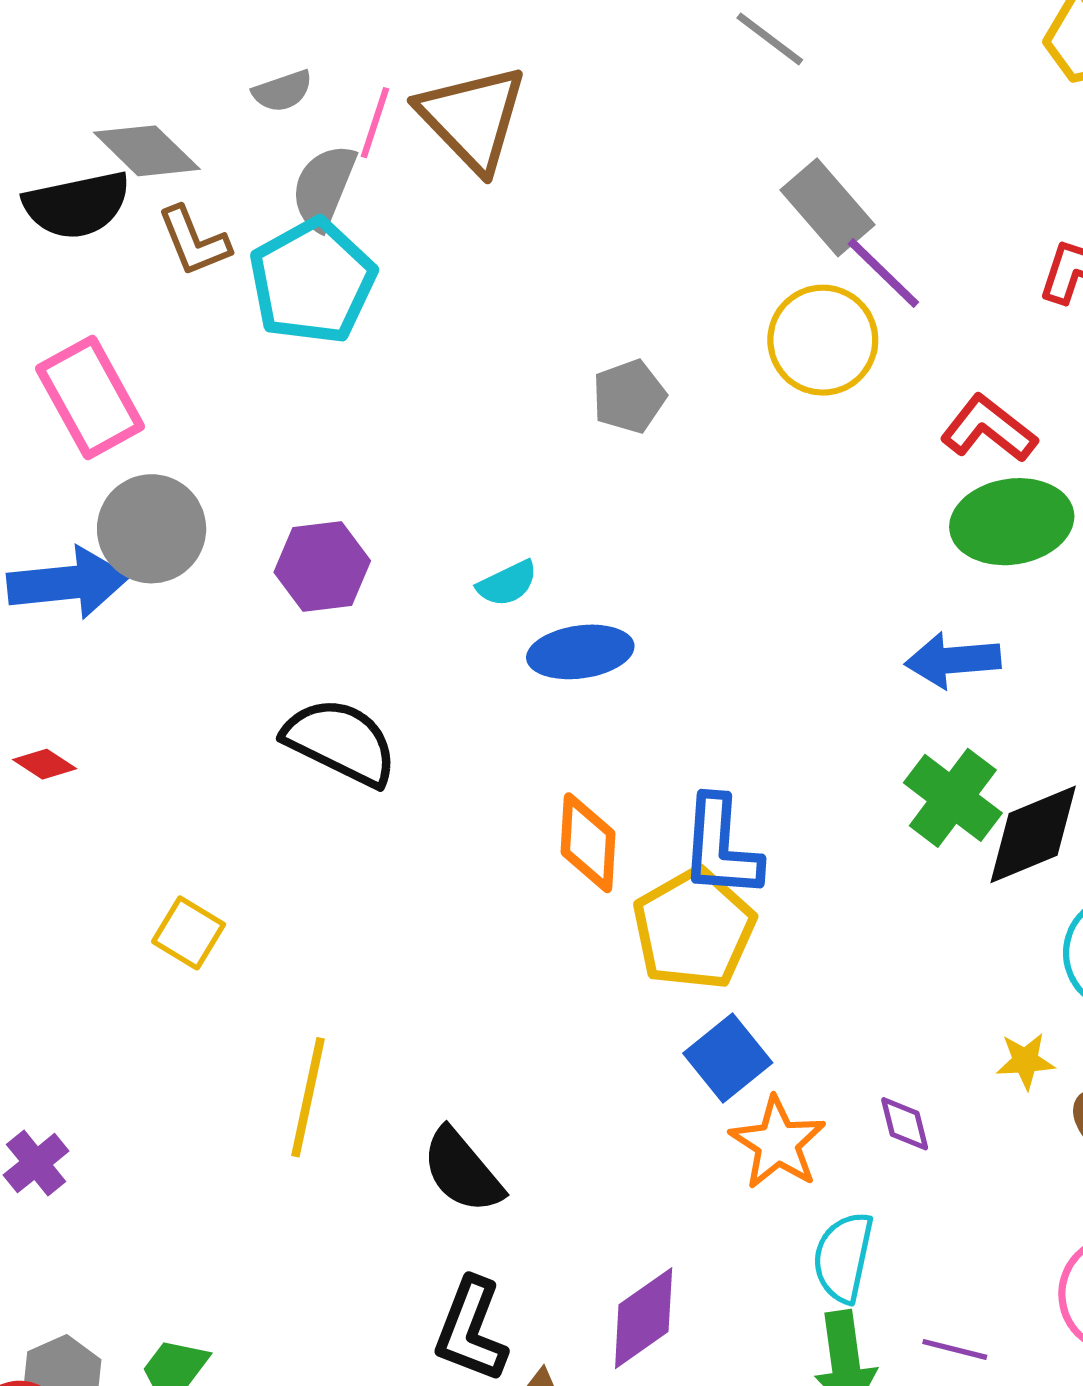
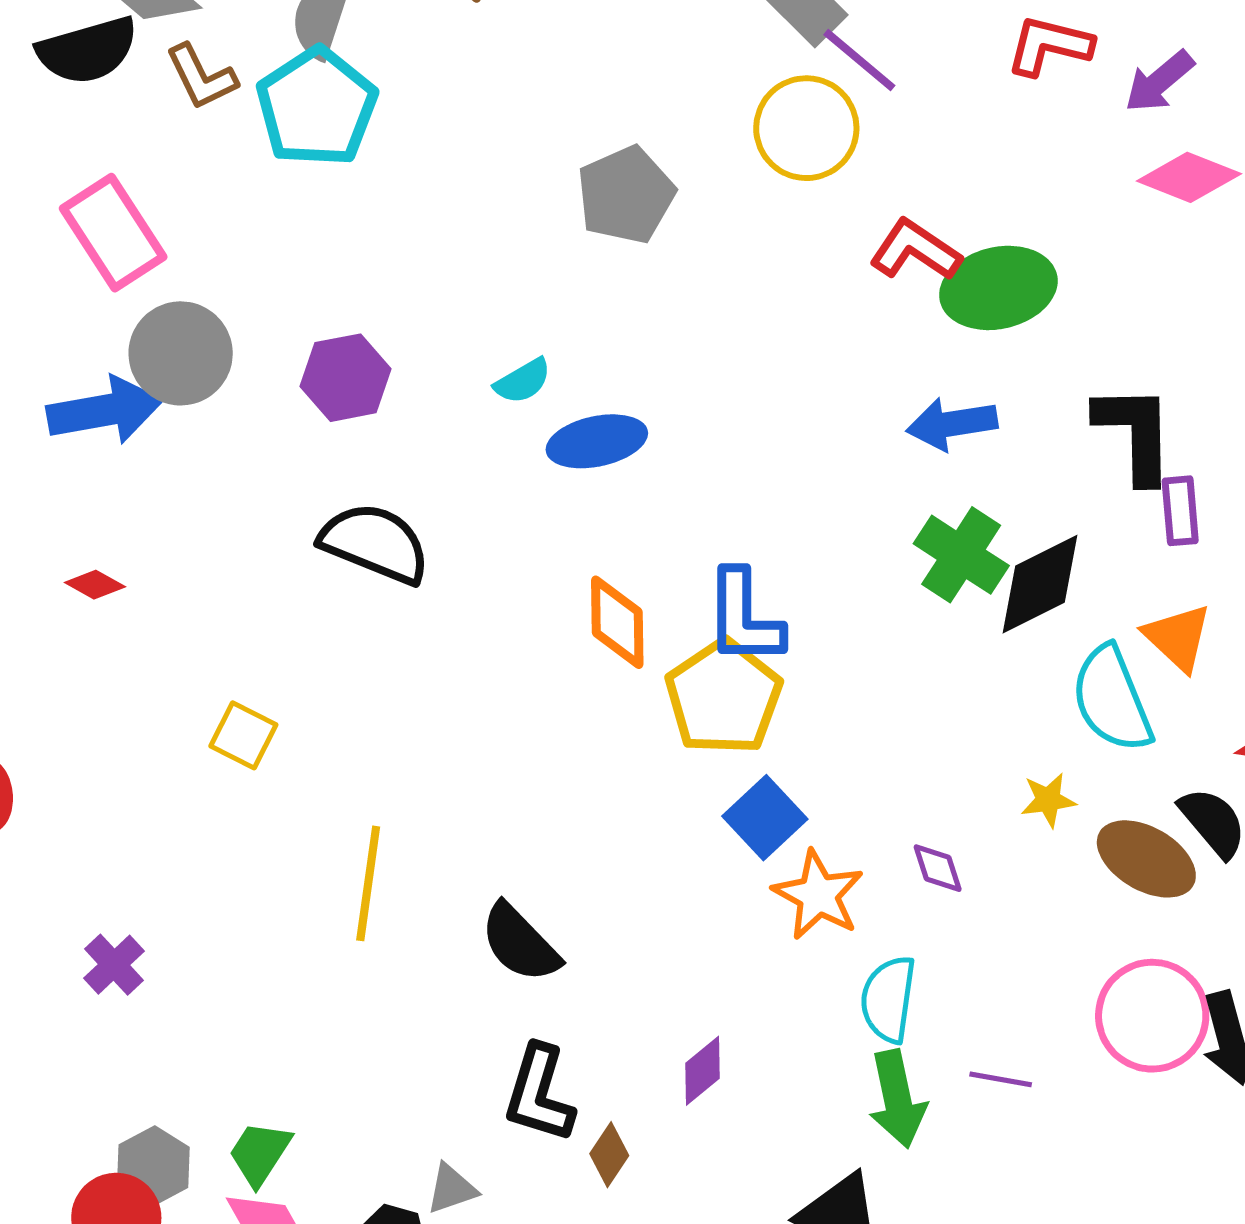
gray pentagon: (629, 396) -> (626, 195), size x1.4
red L-shape: (989, 429) -> (915, 250), moved
purple diamond: (644, 1318) -> (703, 1071), size x0.7

